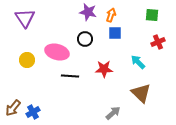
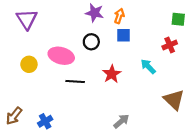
green square: (152, 15) -> (178, 19), moved
red star: (104, 69) -> (112, 74), turned -30
brown triangle: (141, 93) -> (174, 100), moved
blue cross: (33, 112) -> (45, 121), moved

